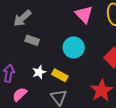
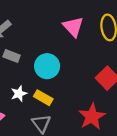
cyan circle: (74, 47) -> (47, 66), moved

